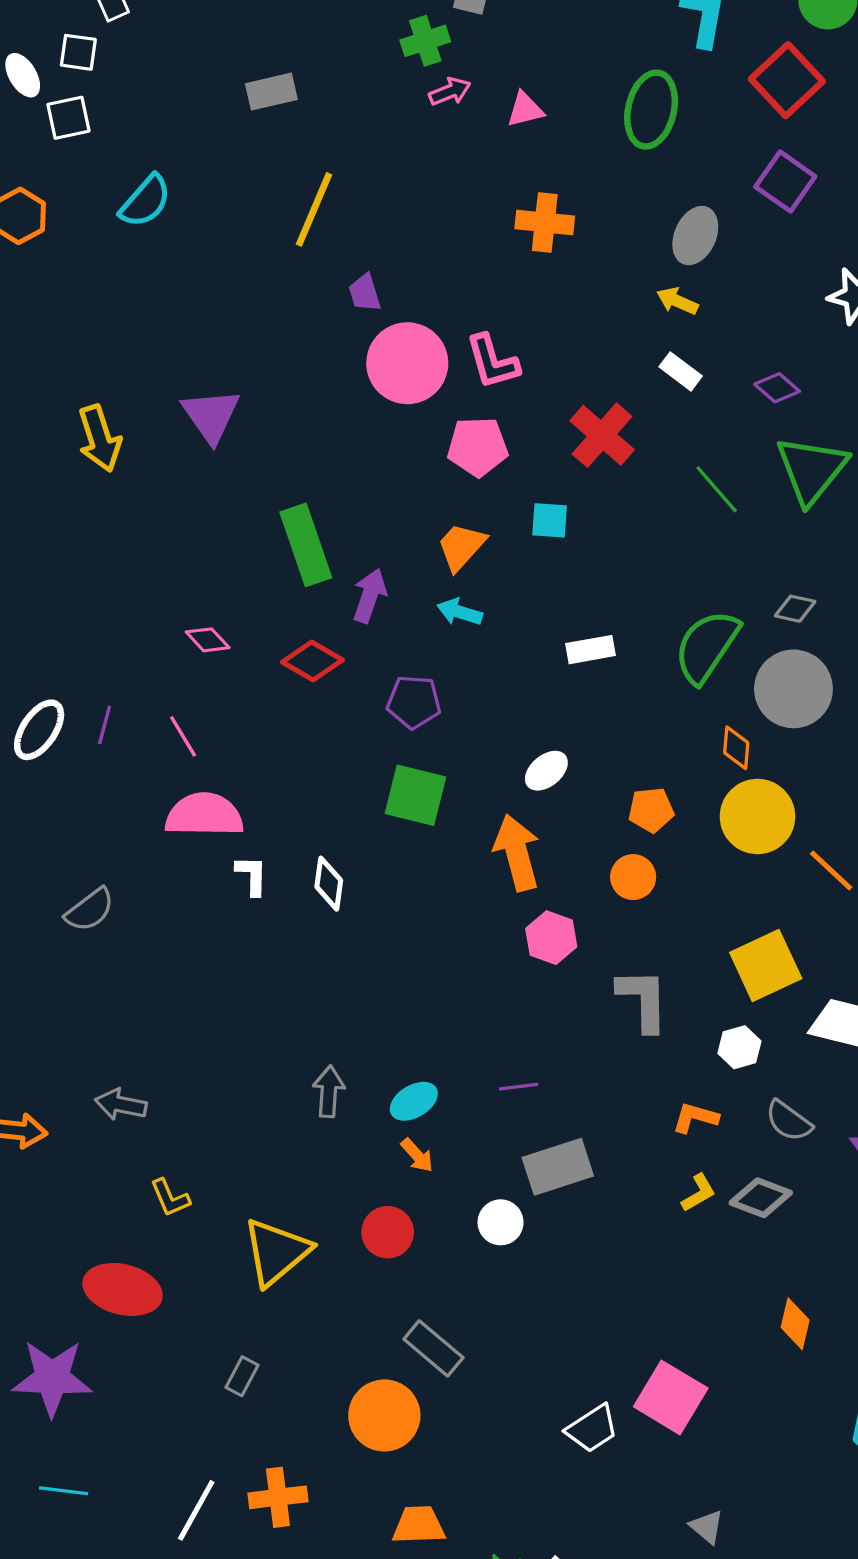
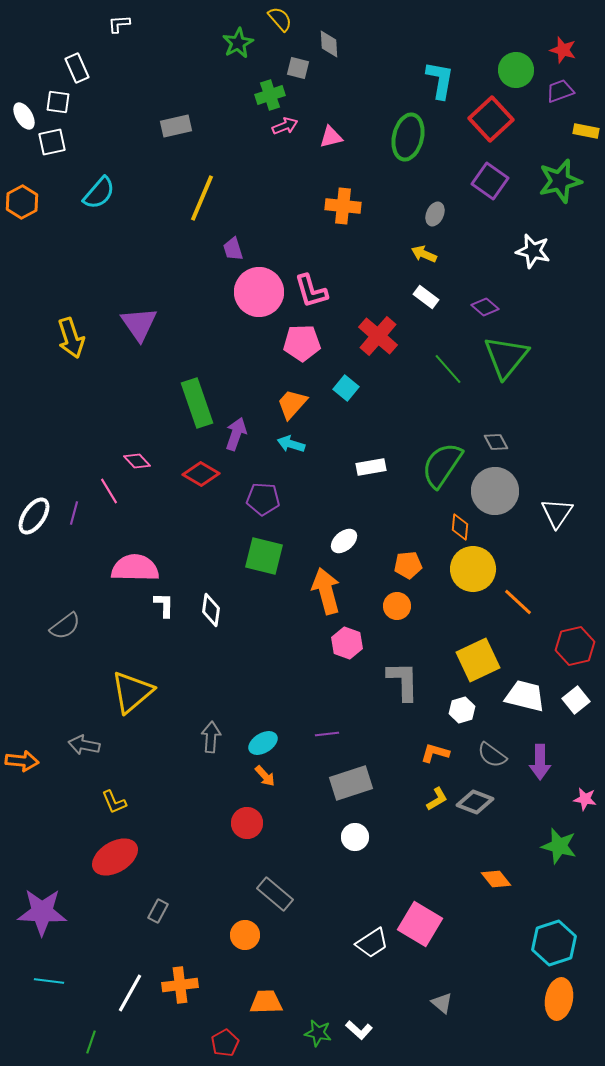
gray ellipse: (695, 236) -> (435, 214), size x0.7
cyan square: (550, 520) -> (346, 388), turned 35
gray diamond: (795, 609) -> (496, 442), turned 50
pink line: (183, 736) -> (109, 491), moved
white circle: (501, 1222) -> (355, 837), moved
yellow triangle: (276, 1252) -> (132, 692), moved
red ellipse: (123, 1289) -> (115, 857), moved, turned -45
orange diamond: (795, 1324) -> (496, 879), turned -52
orange circle: (384, 1415) -> (245, 935), size x0.7

